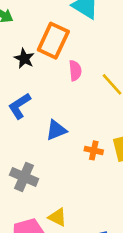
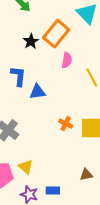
blue L-shape: (19, 106) -> (18, 76), turned 115
blue triangle: (56, 130) -> (37, 92), moved

